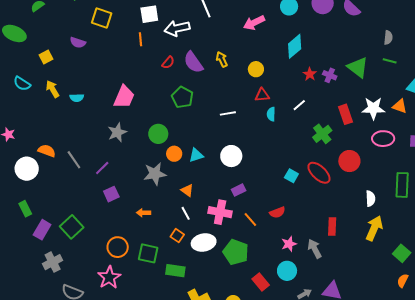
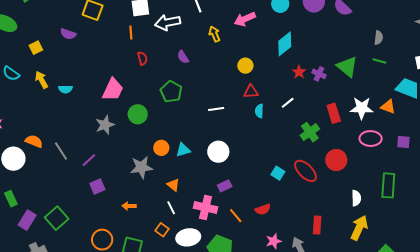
yellow arrow: (222, 59) -> (214, 34), moved
purple semicircle: (193, 62) -> (183, 57), size x0.6
red semicircle: (168, 63) -> (142, 58), moved, turned -56
green circle: (158, 134) -> (138, 114), moved

